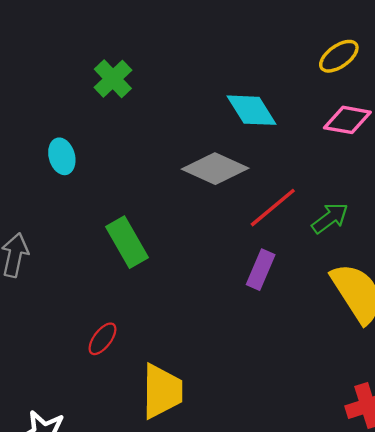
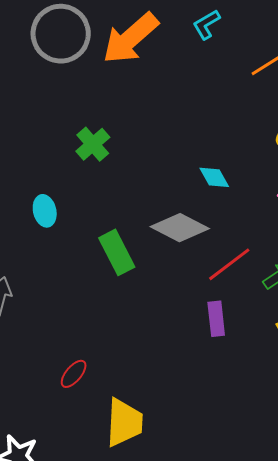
cyan diamond: (252, 110) -> (214, 177), size x0.7
green rectangle: (127, 242) -> (117, 252), moved
purple rectangle: (261, 270) -> (216, 319), turned -32

